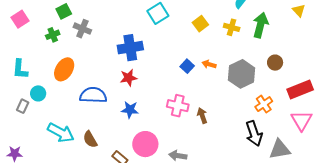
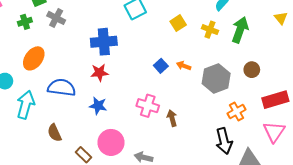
cyan arrow: (61, 133) -> (26, 105), moved, turned -108

